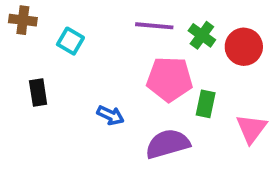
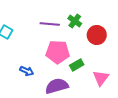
green cross: (202, 35) -> (75, 21), moved
green rectangle: (206, 104) -> (77, 65), turned 48

